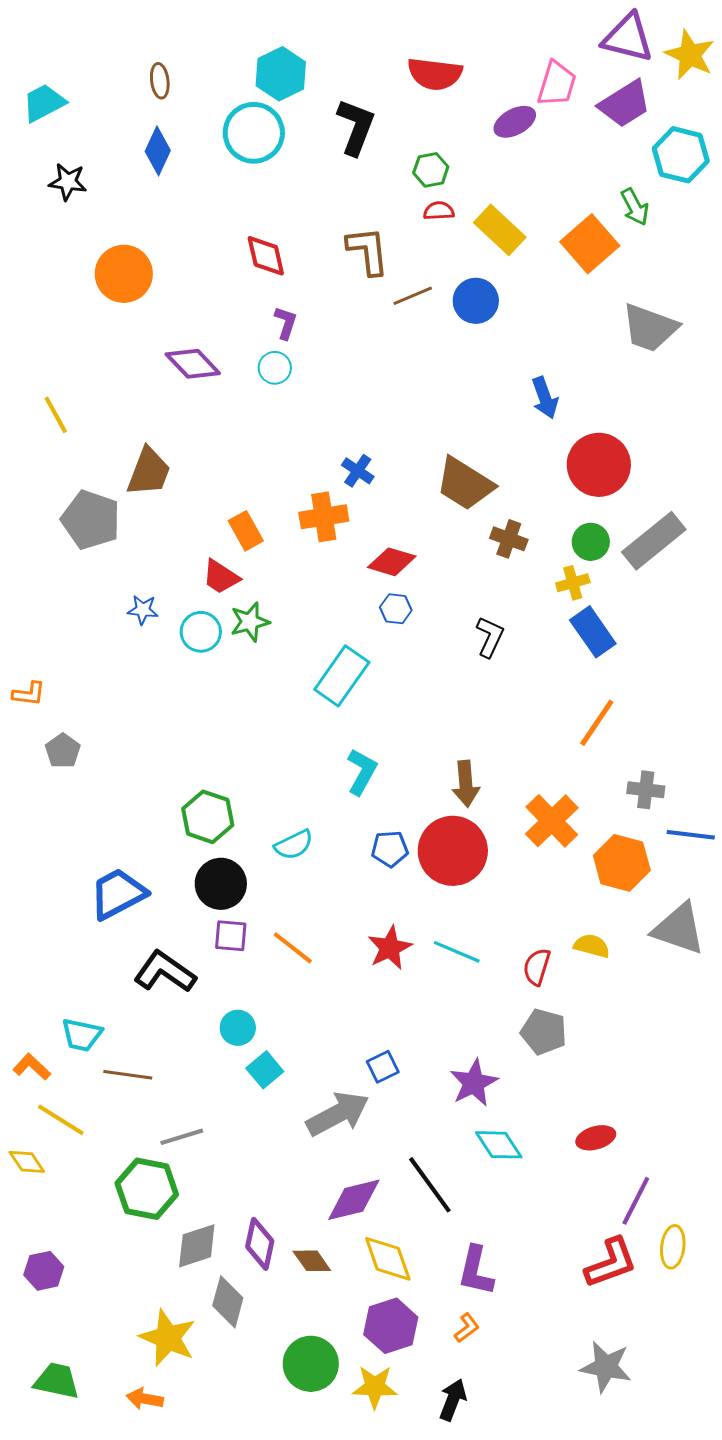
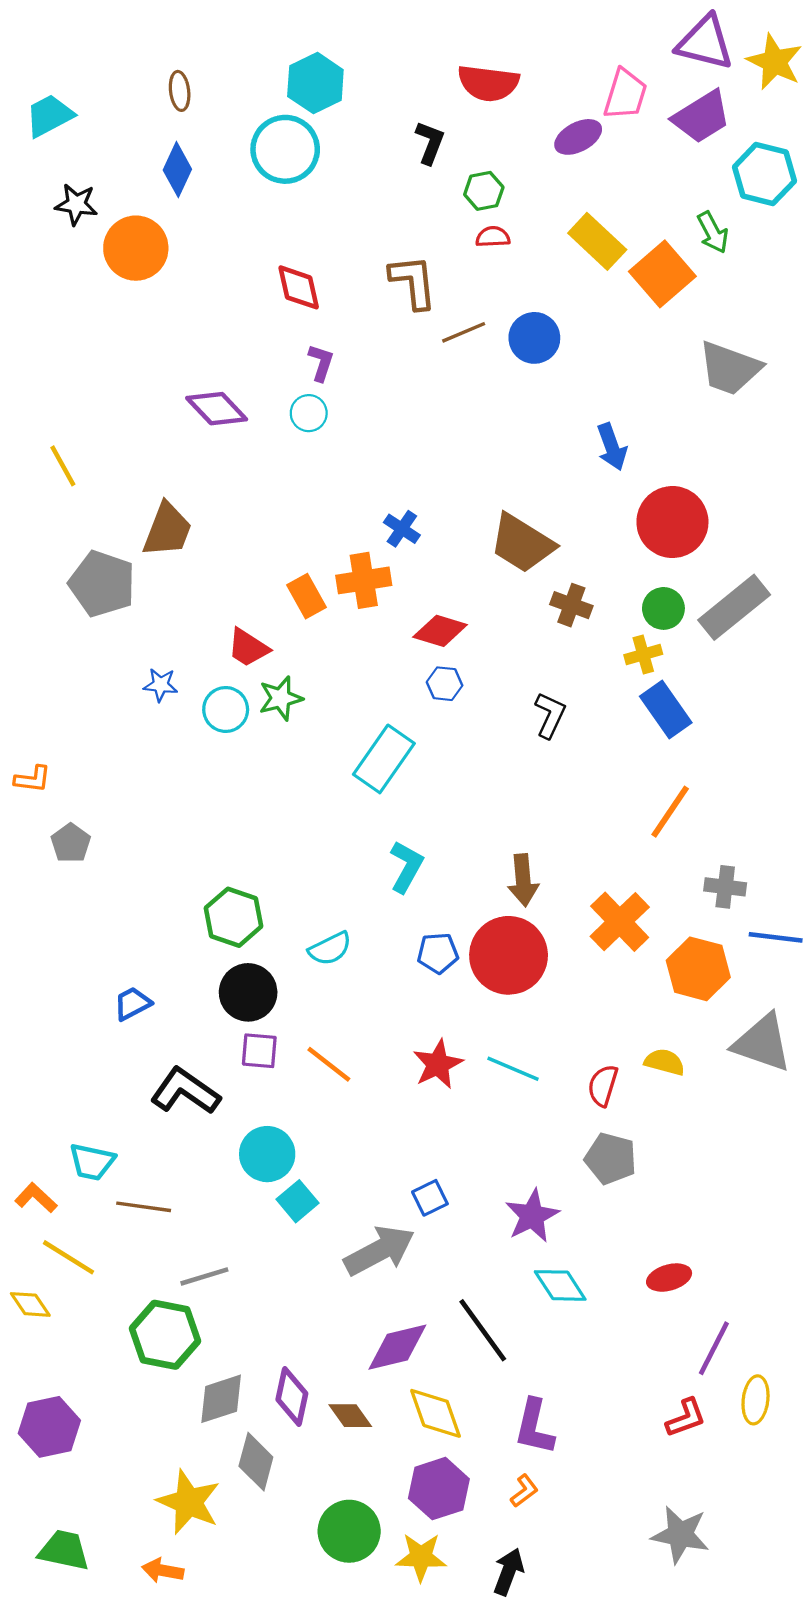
black L-shape: (356, 127) -> (430, 143), moved, size x0.7
yellow rectangle: (500, 230) -> (597, 241), moved
orange circle: (124, 274) -> (136, 248), moved
orange rectangle: (246, 531) -> (306, 596), moved
blue trapezoid: (118, 894) -> (132, 1004), size x0.6
cyan circle: (238, 1028) -> (267, 1154), size x1.4
red L-shape: (611, 1263) -> (686, 1418), size x0.7
purple hexagon: (44, 1271) -> (49, 1427), size x1.4

